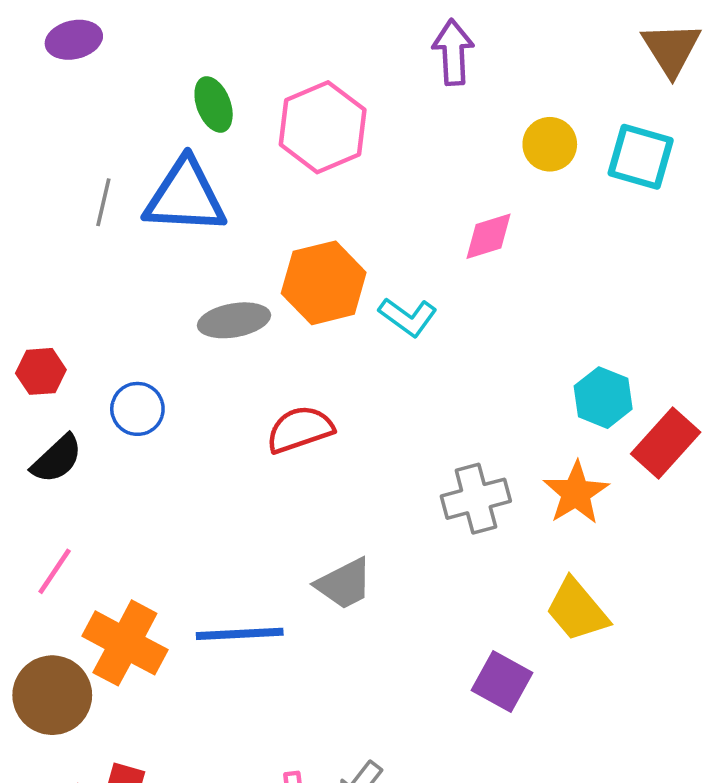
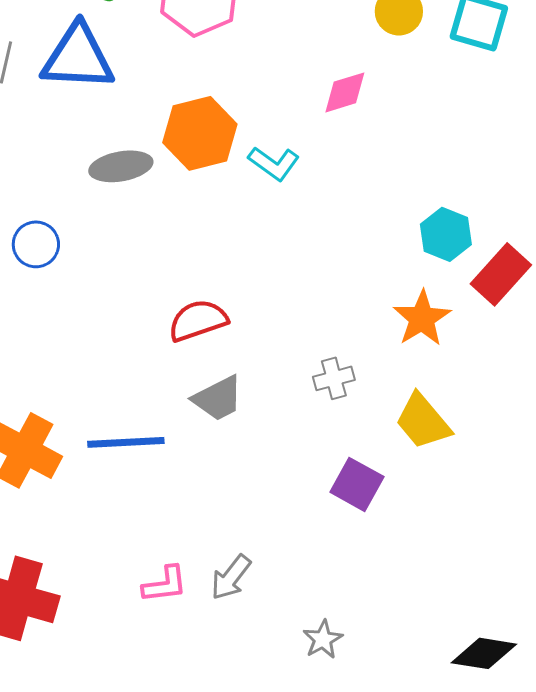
red semicircle: (300, 429) -> (198, 320), moved
gray cross: (476, 499) -> (334, 378), moved, size x0.7

